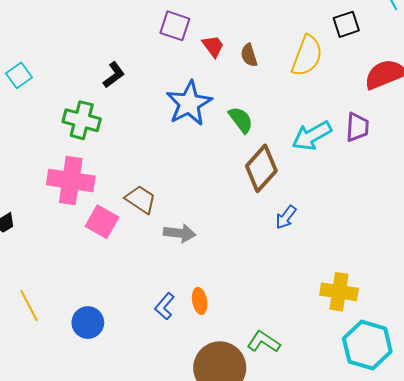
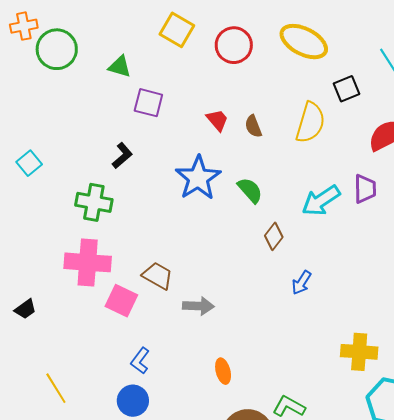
purple square: (175, 26) -> (148, 103), moved
brown diamond: (261, 168) -> (274, 236), size x0.6
blue L-shape: (165, 306) -> (140, 361), moved
blue circle: (88, 323) -> (133, 401), moved

